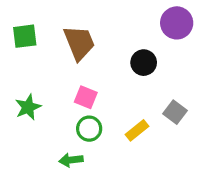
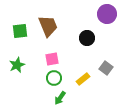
green square: (25, 36) -> (20, 31), moved
pink square: (86, 97) -> (52, 59), turned -32
green arrow: (71, 160) -> (60, 98), moved, turned -48

